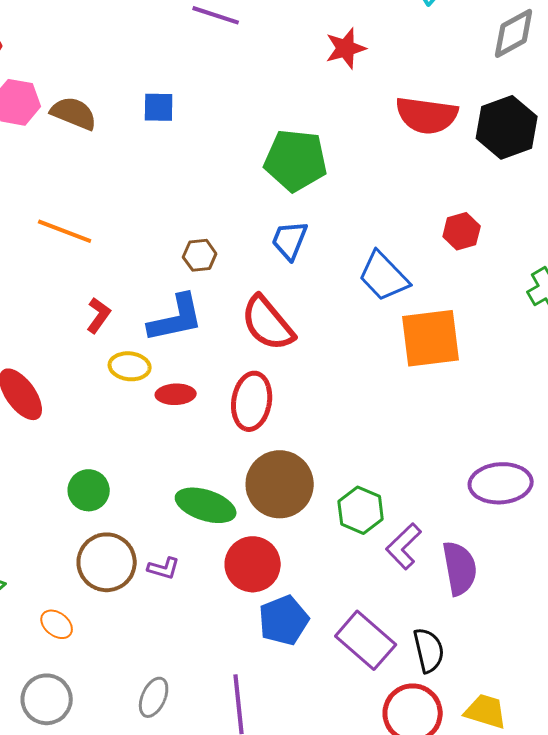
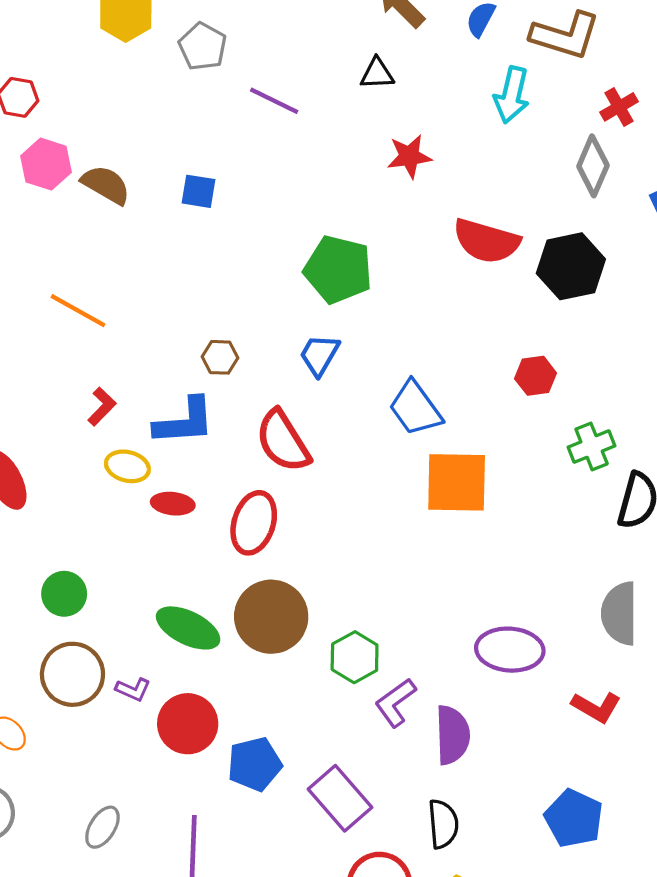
gray diamond: (514, 33) -> (593, 166), turned -46
red hexagon: (462, 231) -> (536, 376), moved
red circle: (253, 564) -> (188, 724), moved
black semicircle: (429, 650) -> (443, 824), moved

